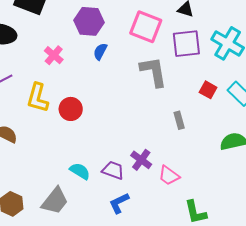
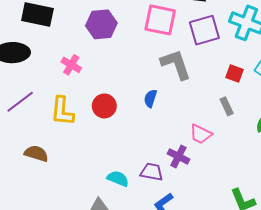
blue semicircle: (100, 52) -> (150, 98), moved
red circle: (71, 109) -> (104, 106), moved
gray rectangle: (179, 120) -> (227, 106), moved
pink trapezoid: (169, 176) -> (201, 134), moved

